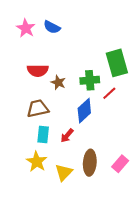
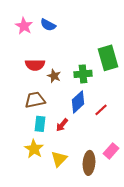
red line: (109, 93) -> (101, 110), moved
brown ellipse: (90, 163) -> (89, 163), moved

